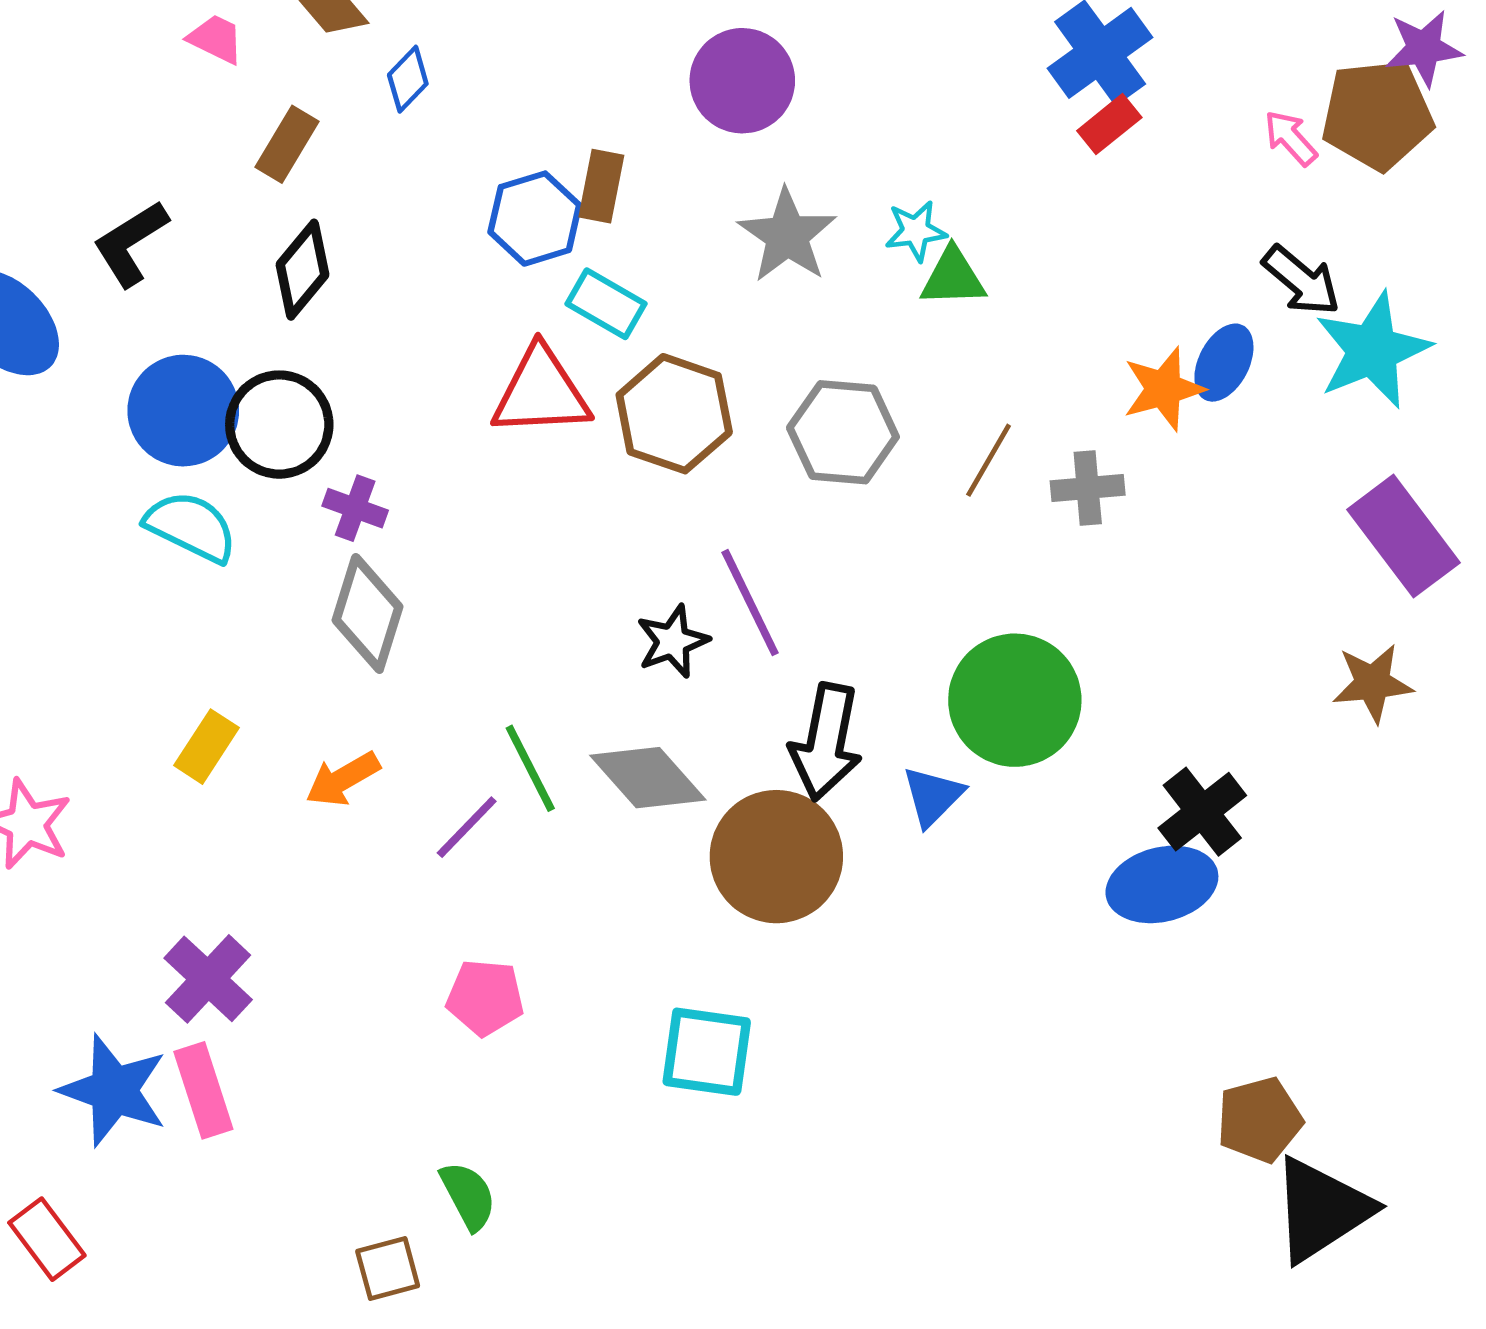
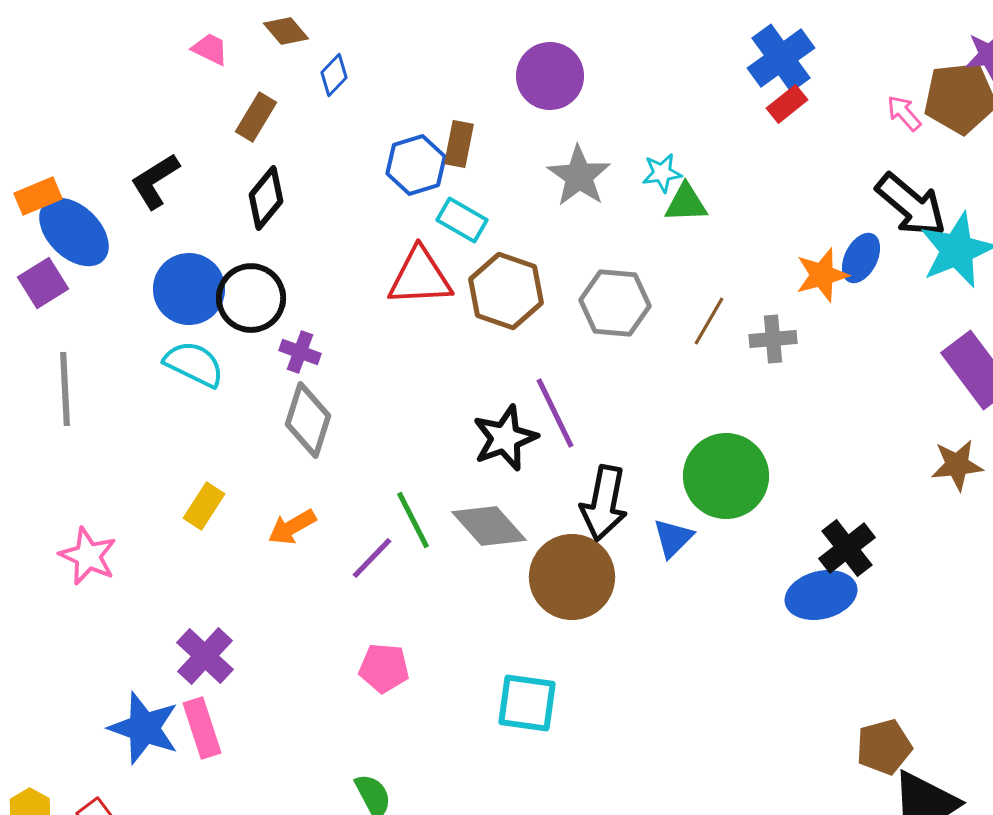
black arrow: (1301, 280) -> (911, 205), size x1.4
black star: (673, 641) -> (505, 438), size x1.4

